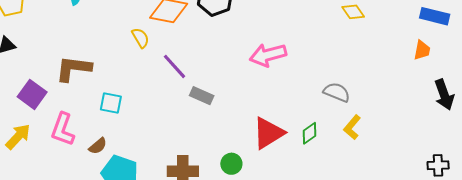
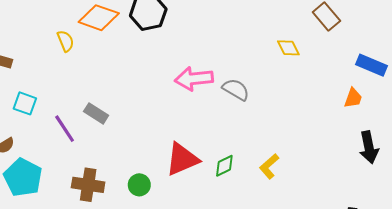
purple line: (175, 66) -> (65, 129), moved
gray semicircle: (337, 92) -> (236, 89), moved
gray rectangle: (202, 96) -> (96, 113), moved

